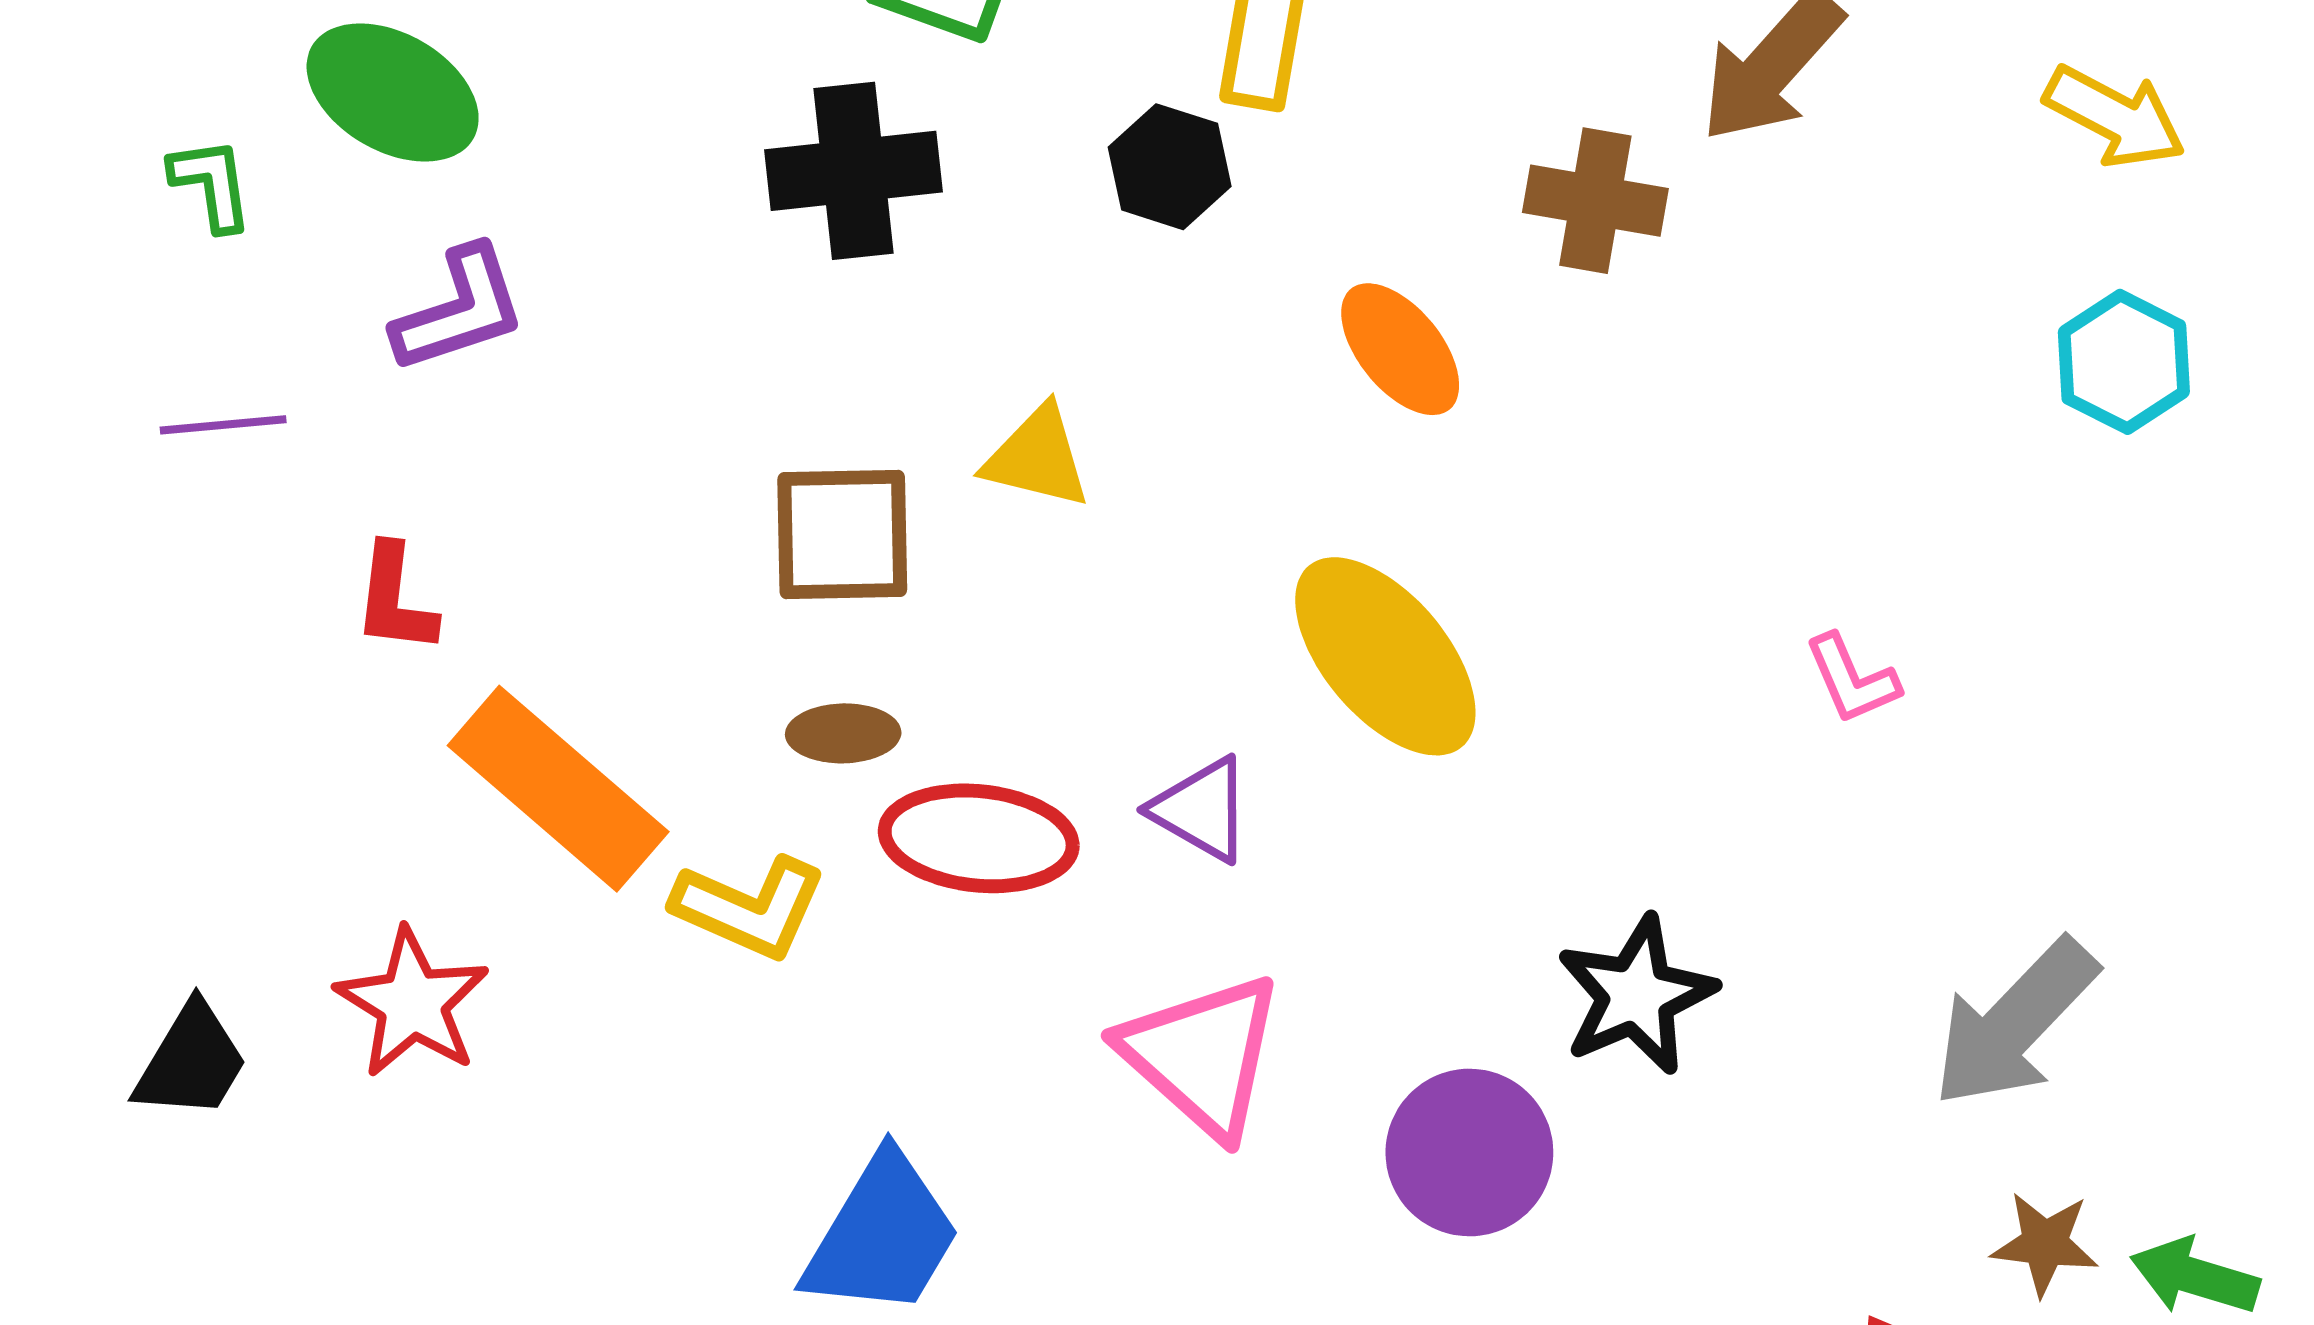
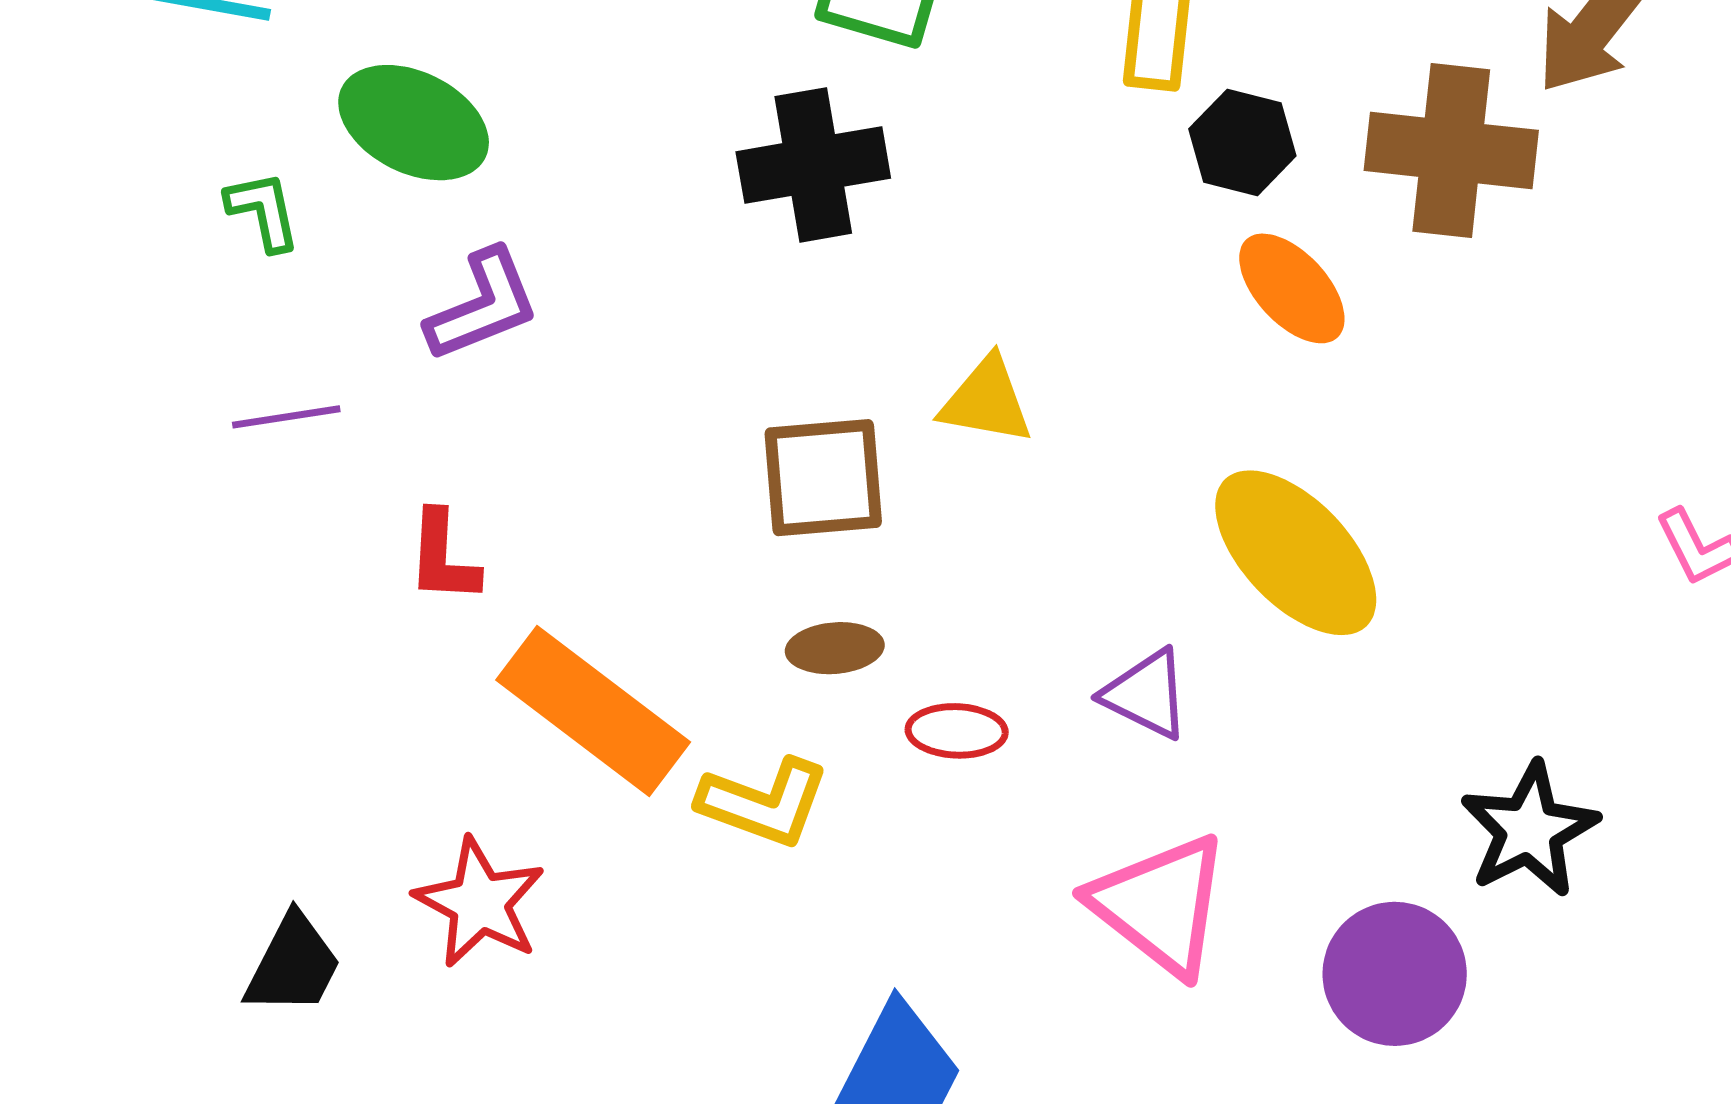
black hexagon: (1170, 167) -> (1242, 142), moved
brown cross: (1595, 201) -> (1451, 150), size x1.4
red ellipse: (979, 838) -> (957, 731), size x0.6

